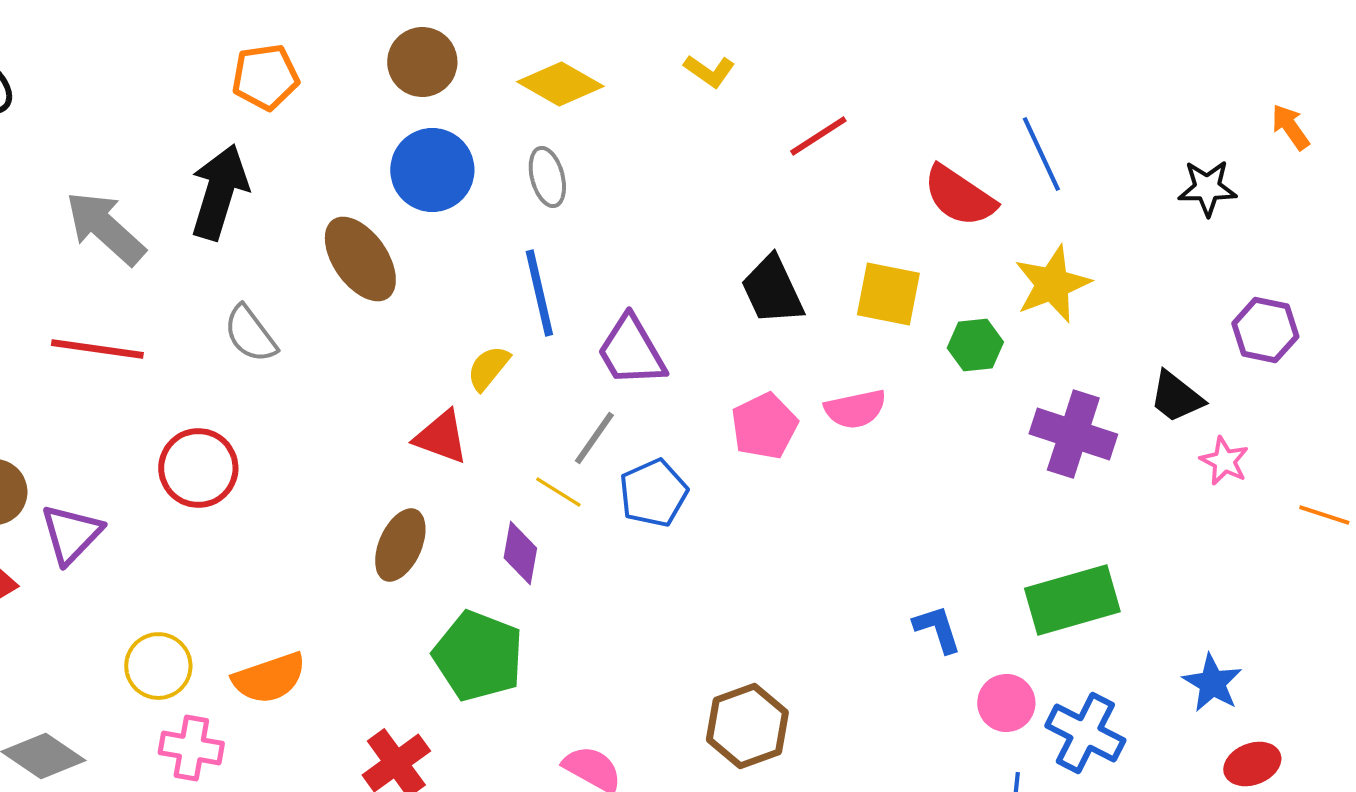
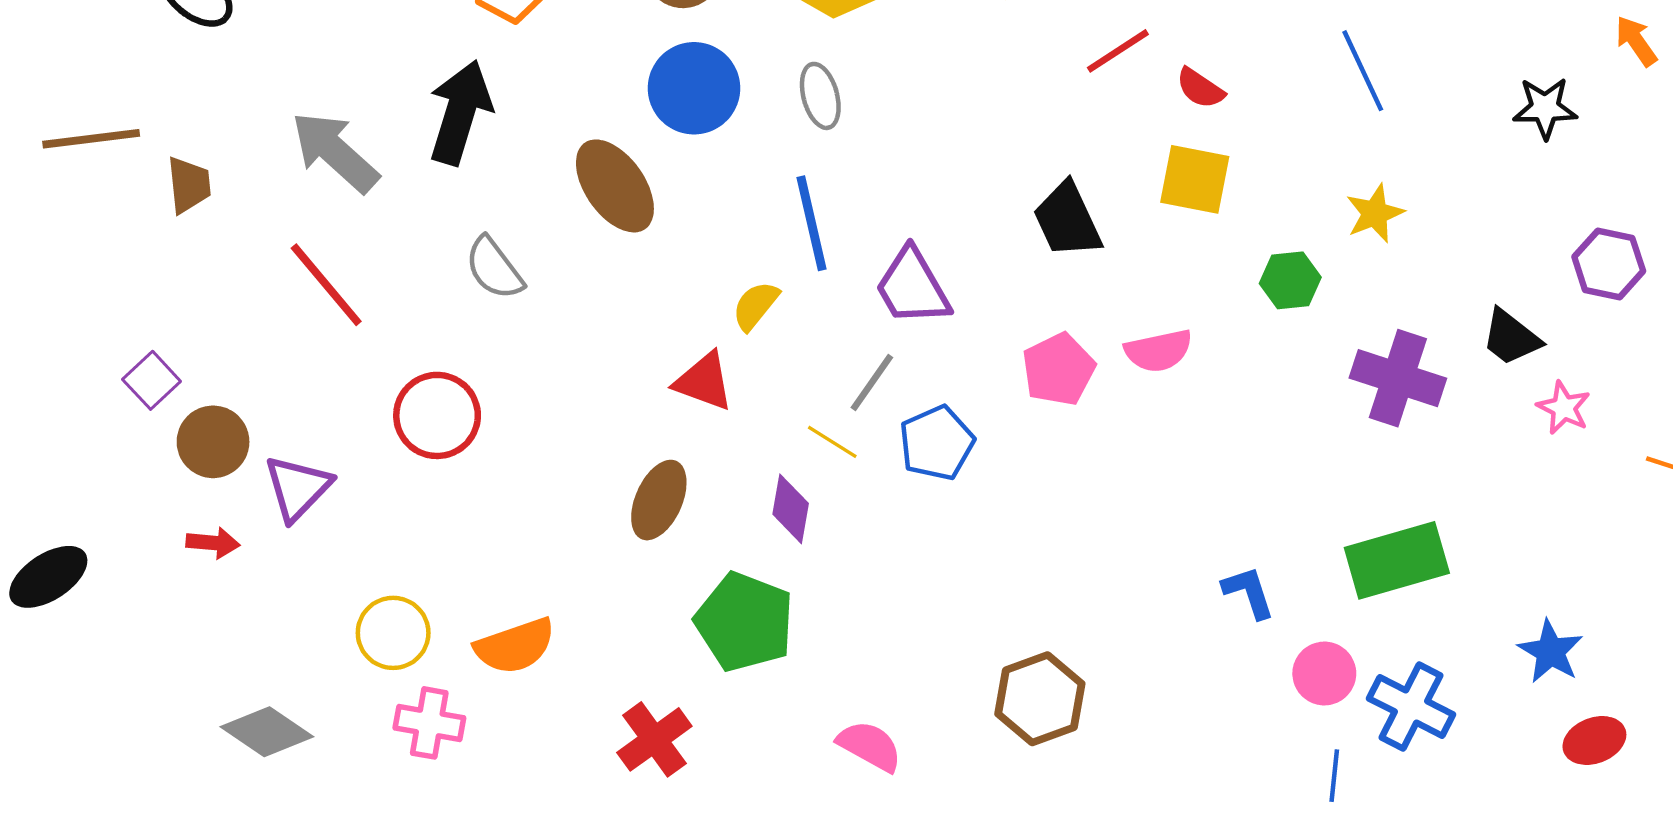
red semicircle: (959, 196) -> (1200, 88), moved, size x0.6
yellow star: (1052, 284) -> (1375, 213), size x0.7
yellow square: (888, 294) -> (1195, 179), moved
red line: (97, 349) -> (326, 285), turned 42

